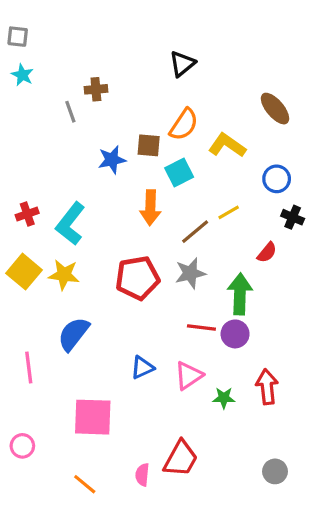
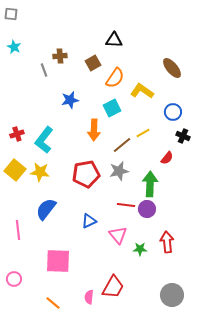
gray square: (18, 37) -> (11, 14), moved
black triangle: (182, 64) -> (114, 40), turned 42
brown square: (149, 145) -> (93, 63), moved, turned -35
blue triangle: (142, 368) -> (89, 221), moved
pink triangle: (189, 376) -> (118, 235), turned -36
gray circle: (275, 471) -> (172, 295), size x1.5

